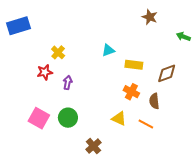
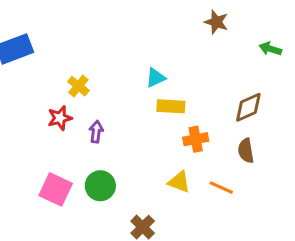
yellow rectangle: (134, 65) -> (171, 106), moved
orange cross: (131, 92) -> (196, 139), turned -35
brown semicircle: (154, 101) -> (246, 151), moved

